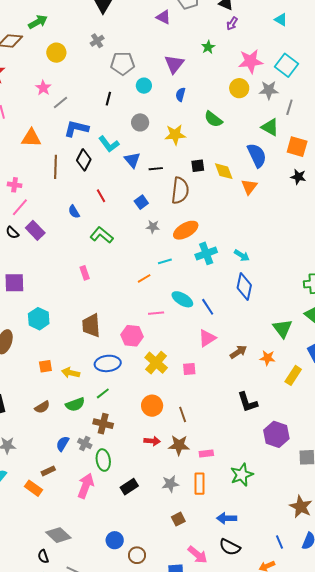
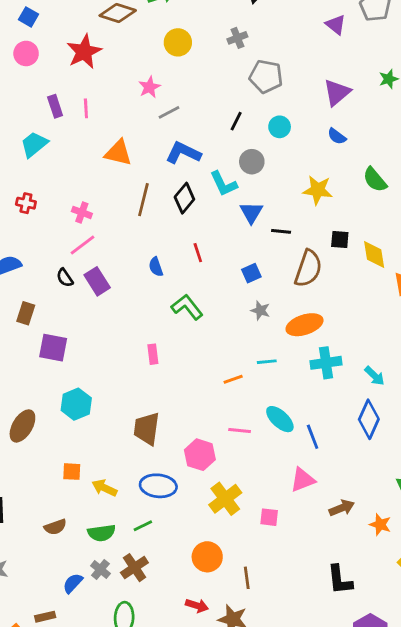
cyan circle: (144, 86) -> (280, 127), moved
blue semicircle: (181, 95) -> (337, 136), turned -80
gray circle: (140, 122) -> (252, 162), moved
brown cross: (103, 424) -> (134, 568), turned 30
gray cross: (85, 443) -> (100, 570), moved

